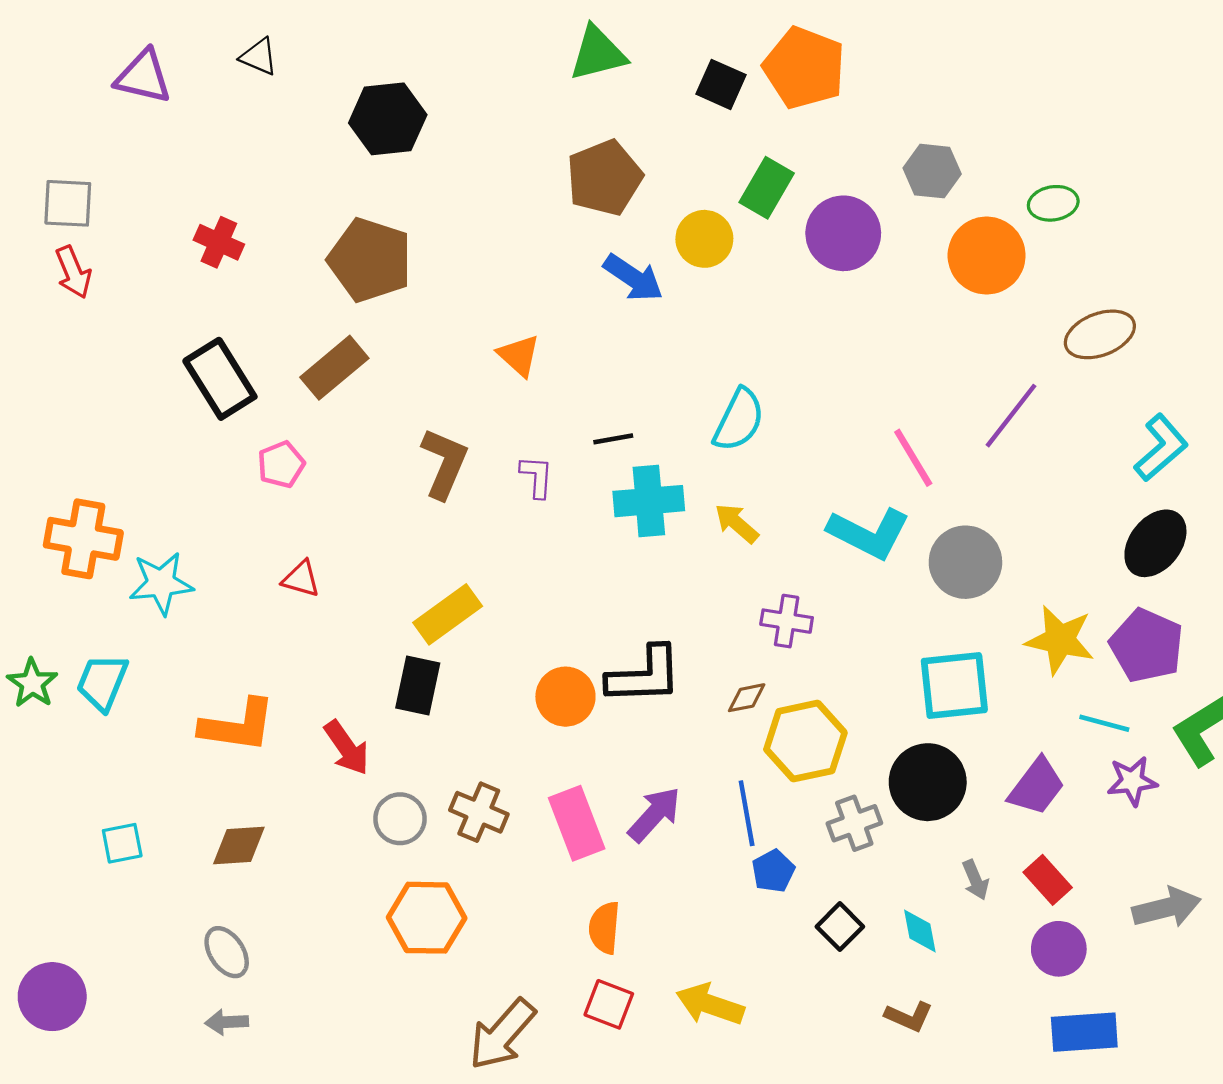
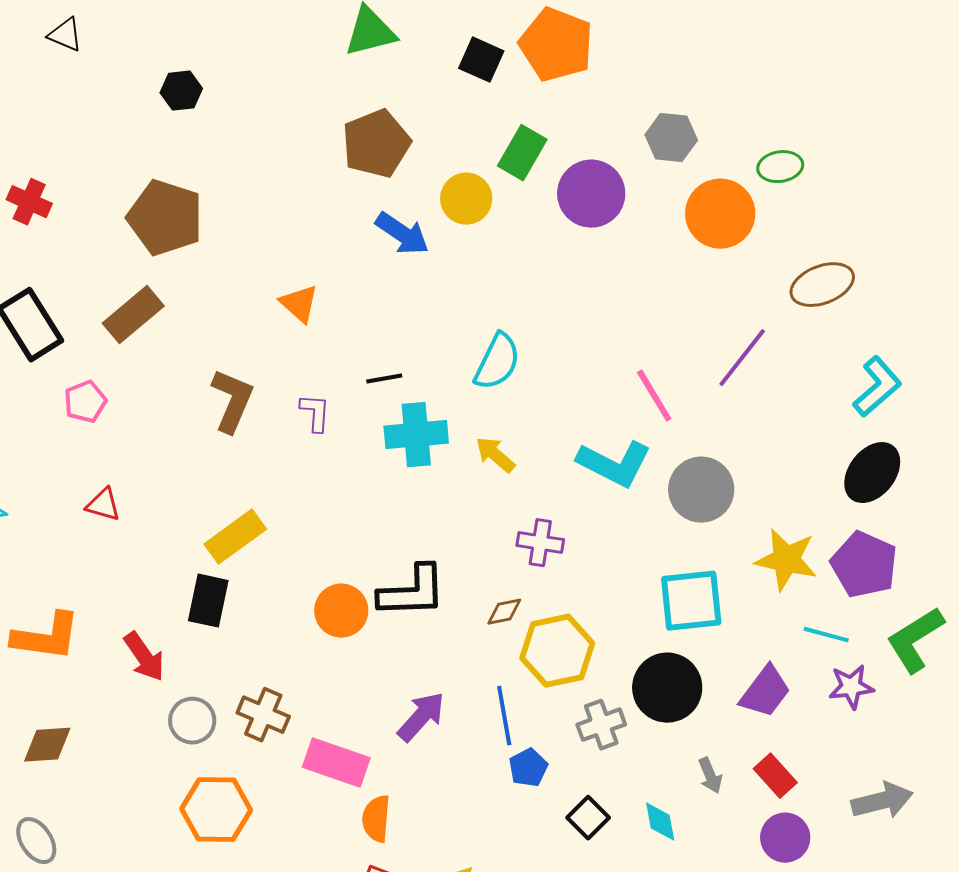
black hexagon: (388, 119) -> (181, 91), size x0.6
pink rectangle: (577, 823) -> (336, 763), moved, turned -50

